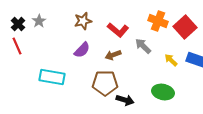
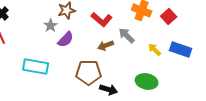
gray star: (39, 21) -> (51, 25), moved
red square: (185, 27) -> (169, 16), size x0.7
brown arrow: (113, 55) -> (106, 45), moved

